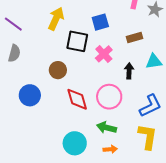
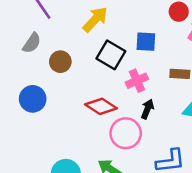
brown circle: (58, 70) -> (60, 62), moved
black arrow: (129, 71) -> (147, 109), moved
red diamond: (77, 99) -> (101, 106), moved, turned -60

